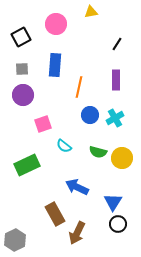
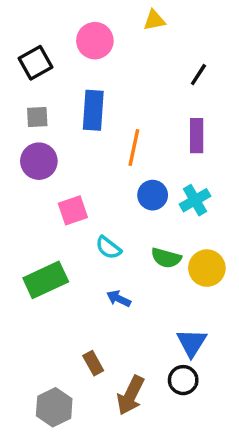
blue arrow: (77, 187) -> (119, 299), moved, size x0.6
brown rectangle: (55, 214) -> (93, 363), size x0.6
black circle: (118, 224) -> (183, 380), moved
gray hexagon: (15, 240) -> (54, 407), moved

